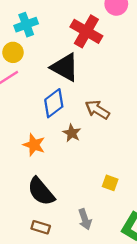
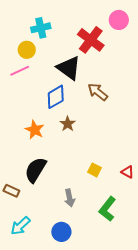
brown arrow: (97, 110) -> (98, 92), moved
black semicircle: (41, 192) -> (36, 170), turned 64
brown rectangle: (41, 227) -> (11, 191), moved

